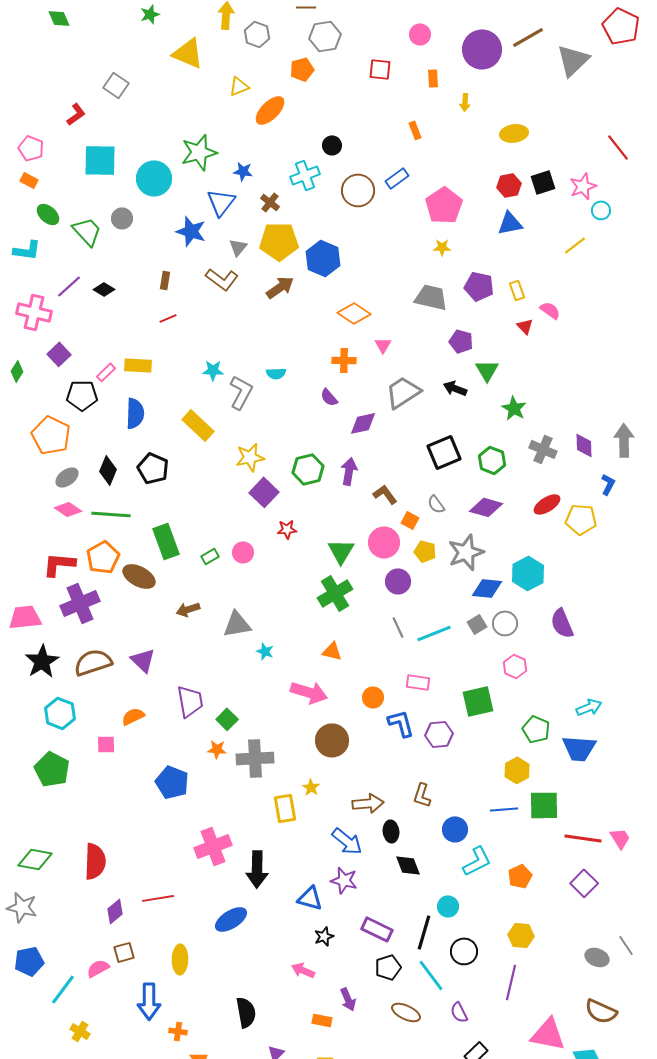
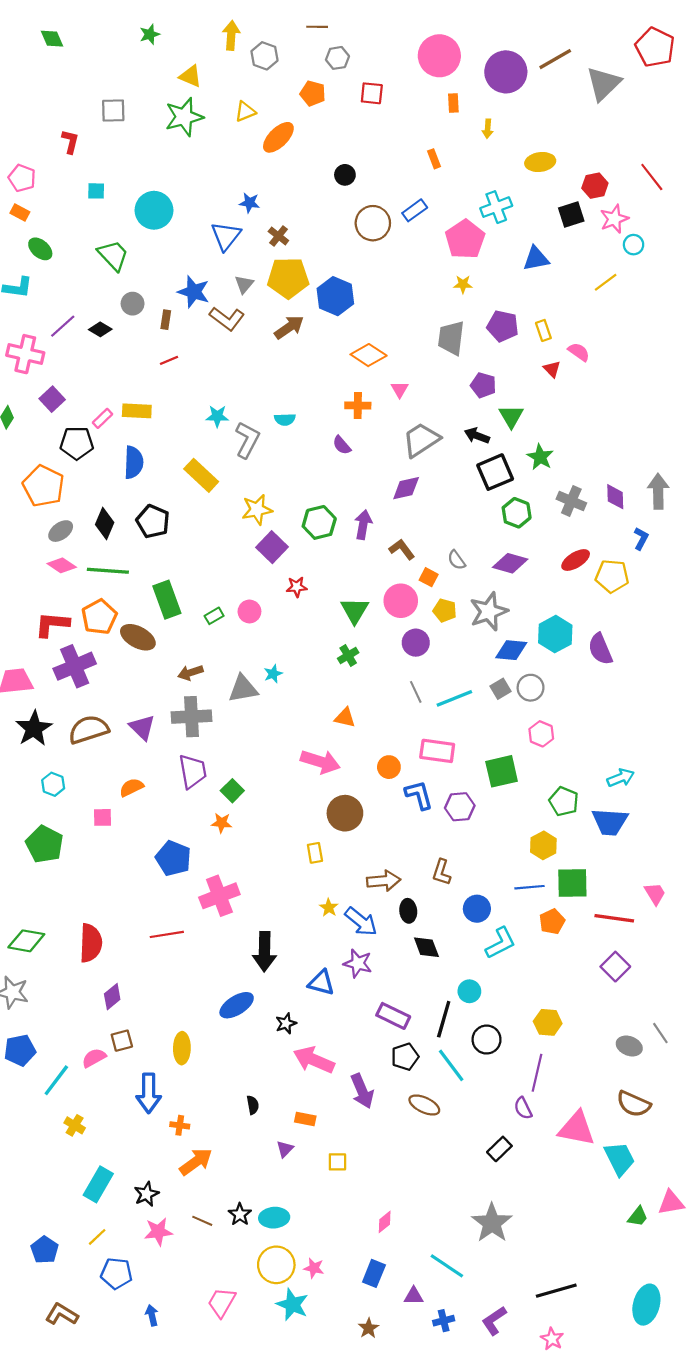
pink circle: (420, 34) -> (439, 56), size x1.8
gray hexagon: (325, 36) -> (337, 58), size x0.7
yellow triangle: (188, 53) -> (190, 76), size x0.7
orange pentagon: (302, 69) -> (313, 93), turned 30
red square: (380, 69) -> (372, 93), moved
gray square: (116, 85) -> (113, 111), turned -35
red L-shape: (76, 114) -> (70, 142), turned -40
green star: (199, 152) -> (184, 117), moved
cyan square: (100, 160) -> (96, 191), size x0.5
cyan cross: (305, 175) -> (496, 207), moved
red hexagon: (509, 185) -> (595, 186), moved
gray circle: (122, 218) -> (133, 304), moved
green trapezoid: (87, 231) -> (113, 255), moved
blue star: (191, 231) -> (194, 292), moved
gray trapezoid: (431, 297) -> (451, 338), turned -96
purple diamond: (363, 423) -> (406, 488), moved
black square: (444, 452) -> (495, 472), moved
green cross: (335, 593) -> (348, 655), size x0.6
purple semicircle: (562, 623) -> (600, 649), moved
cyan star: (265, 651) -> (273, 674), moved, turned 30
pink rectangle: (418, 682) -> (437, 751), size x1.4
cyan hexagon: (60, 713) -> (53, 784), size x0.7
gray cross: (255, 758) -> (192, 717), moved
yellow star: (311, 787) -> (329, 908), moved
yellow rectangle: (285, 808) -> (315, 853), moved, size x0.7
pink trapezoid: (620, 838) -> (655, 894), moved
pink cross: (213, 846) -> (219, 896), moved
orange pentagon: (520, 876) -> (552, 922), moved
red line: (158, 898) -> (167, 934), moved
black star: (324, 936) -> (286, 1023), moved
pink arrow: (303, 970) -> (314, 1060), size x1.6
purple arrow: (348, 999) -> (362, 1091), size x1.4
black semicircle: (246, 1012) -> (253, 1105), size x0.6
purple semicircle: (459, 1012) -> (523, 1108), moved
orange rectangle: (322, 1020) -> (305, 1119), moved

